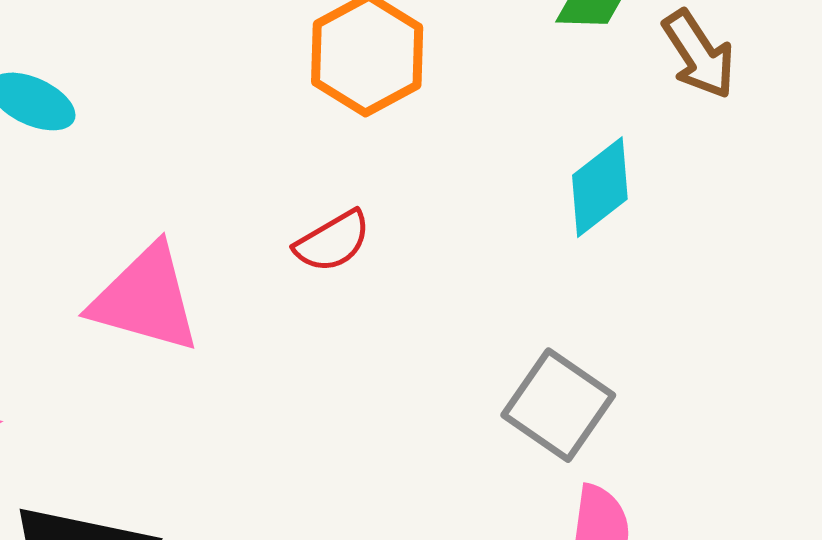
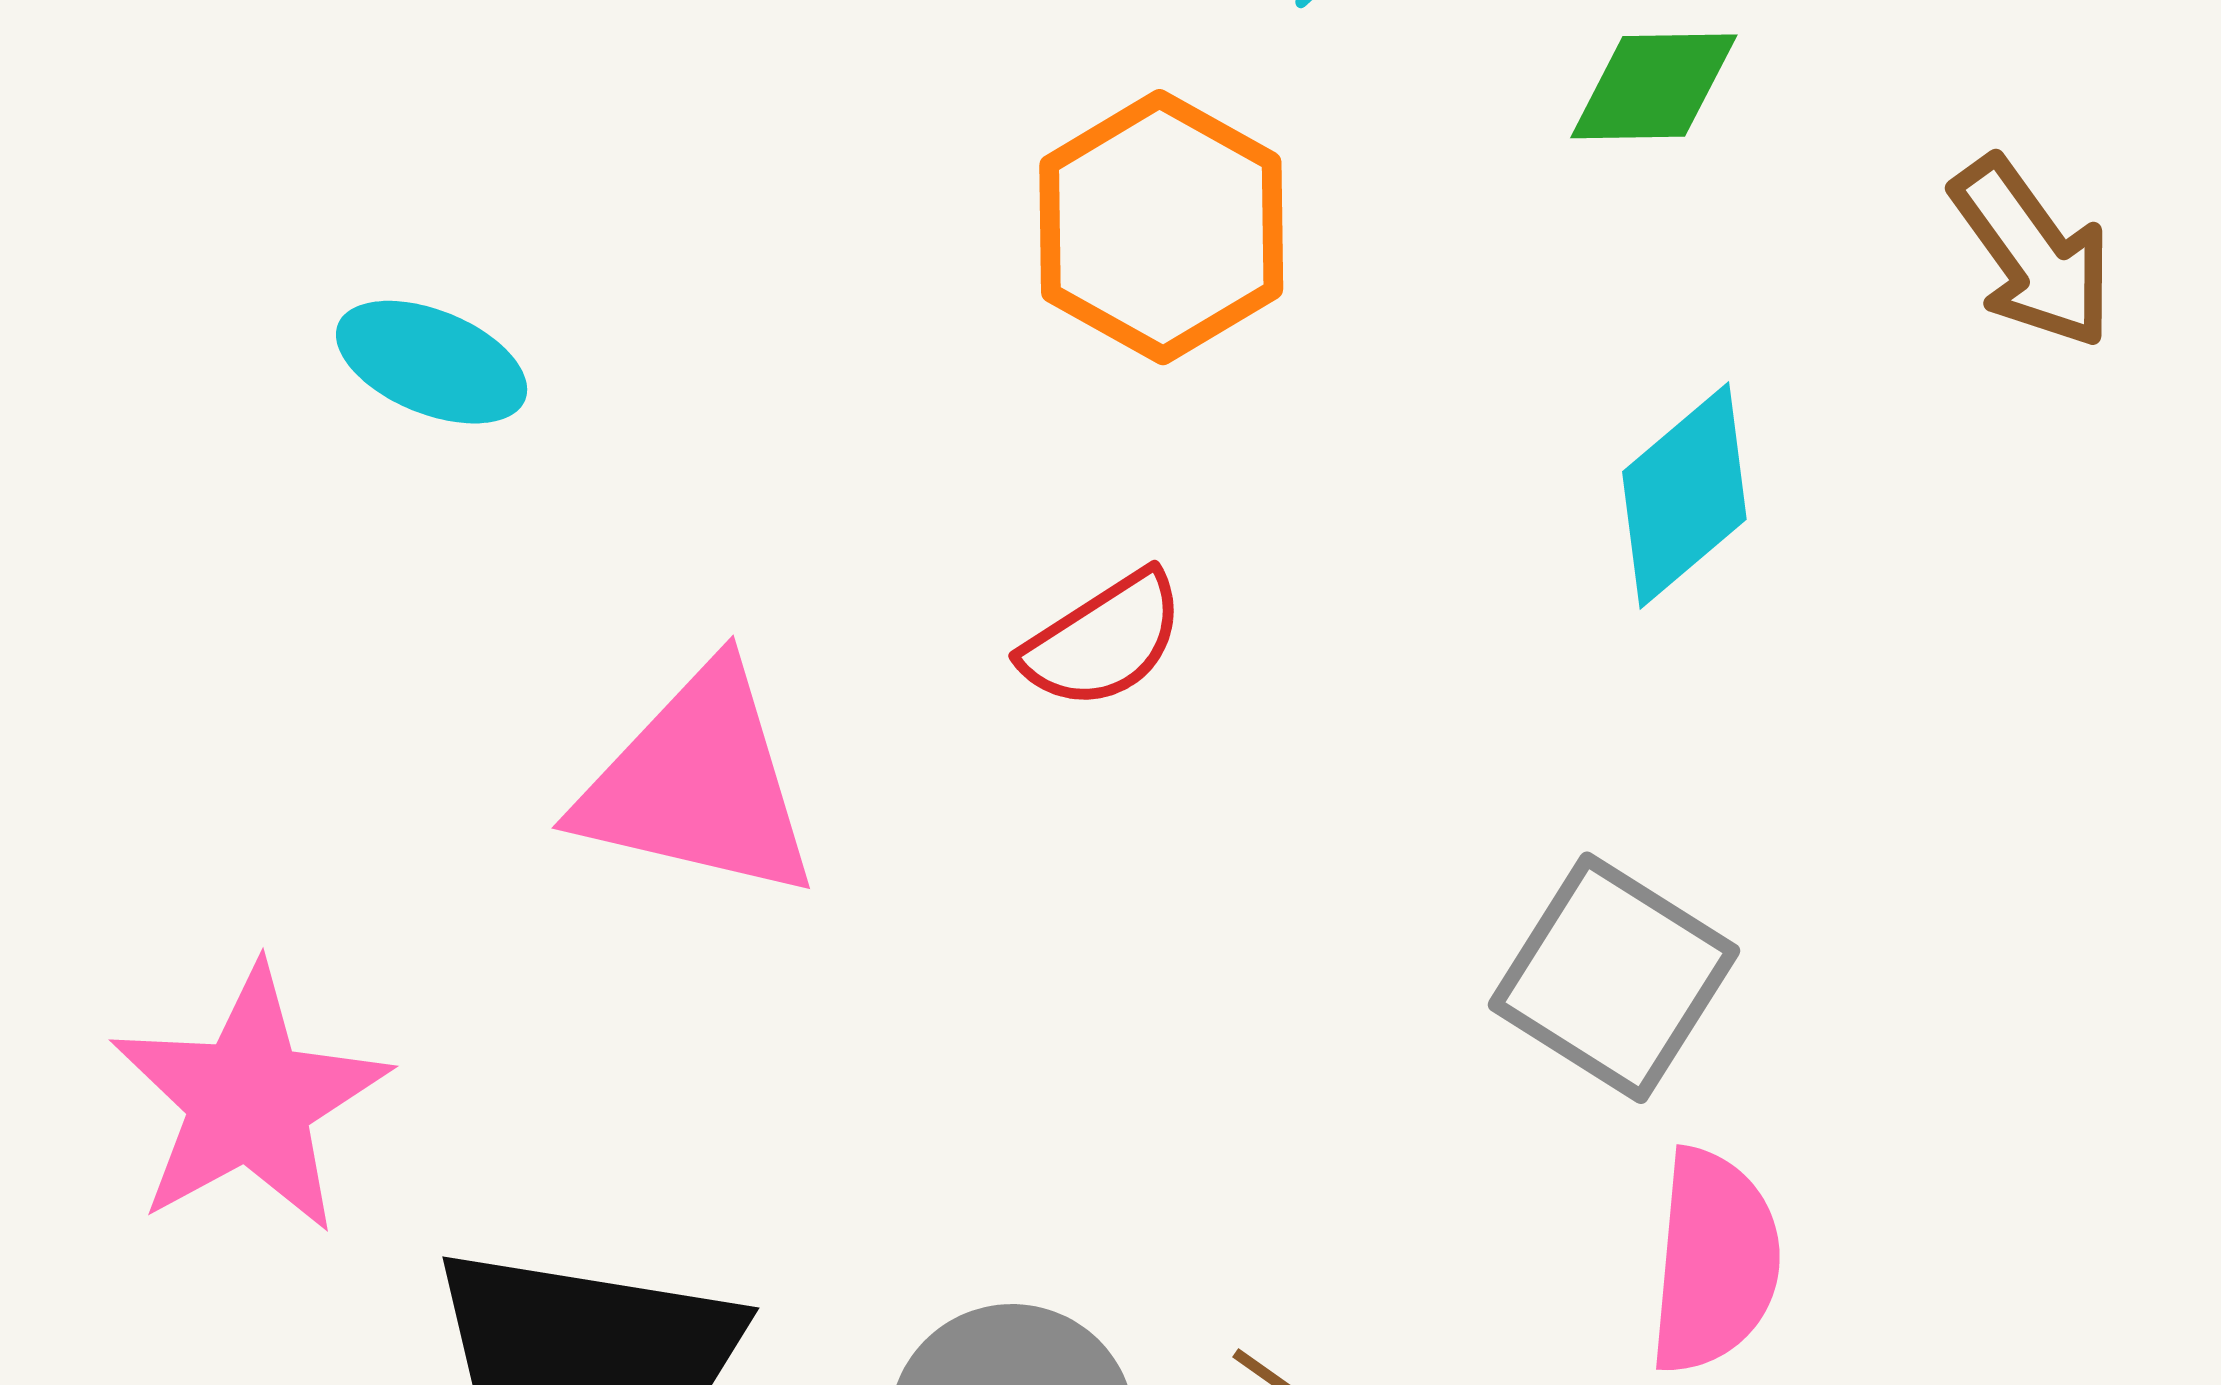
brown arrow: (699, 54) -> (2032, 253), moved

